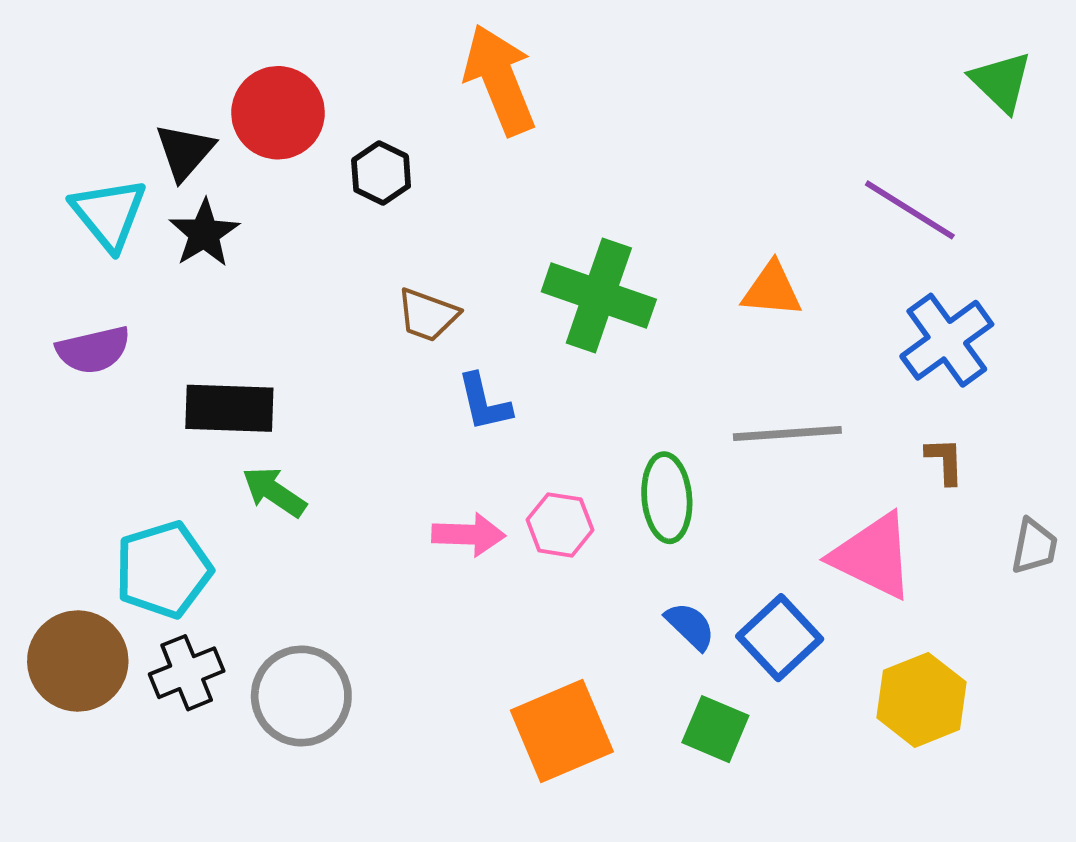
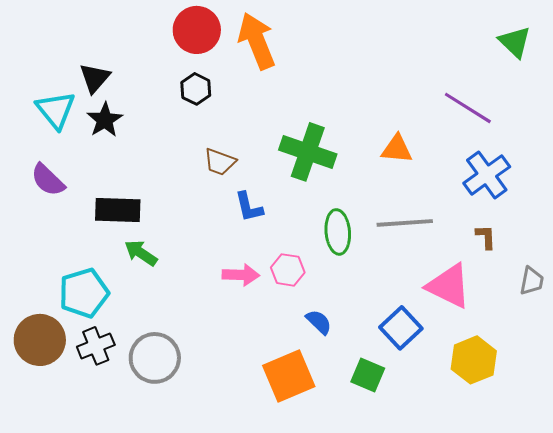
red circle: (278, 113) -> (197, 30), moved
purple semicircle: (93, 350) -> (48, 180), turned 57
green ellipse: (667, 498) -> (338, 232), moved
blue semicircle: (690, 626) -> (319, 322), moved

